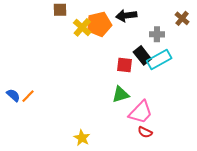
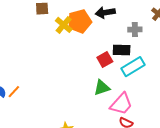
black rectangle: (142, 55) -> (122, 50), turned -48
cyan rectangle: (159, 60) -> (133, 67), moved
red square: (125, 65) -> (105, 60), turned -35

